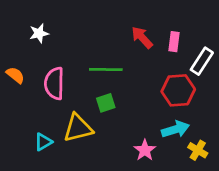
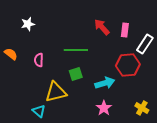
pink semicircle: (54, 83) -> (39, 60), size x0.6
cyan arrow: (175, 129) -> (105, 83), moved
cyan triangle: (43, 142) -> (39, 111), moved, turned -48

